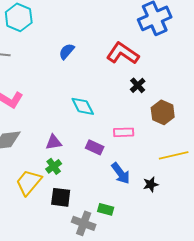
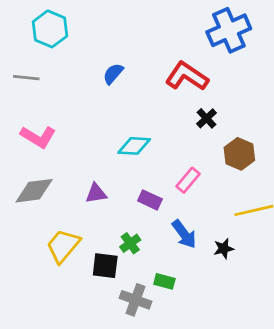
cyan diamond: (83, 106) -> (134, 146), turned -60
pink rectangle: (124, 132) -> (188, 180), turned -48
green cross: (54, 166) -> (130, 243), moved

